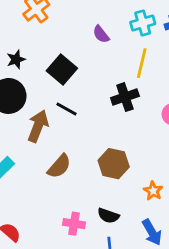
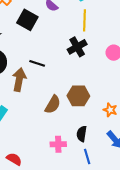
black square: (62, 70) -> (27, 20), moved
brown semicircle: (59, 166) -> (53, 105), moved
black semicircle: (108, 216) -> (82, 134), turned 91

